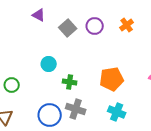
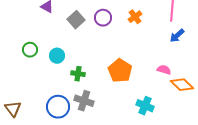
orange pentagon: (112, 79) -> (120, 71), turned -30
green circle: (12, 85) -> (30, 50), moved
cyan cross: (117, 112) -> (145, 106), moved

